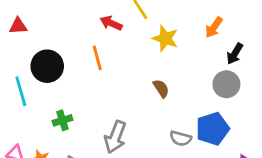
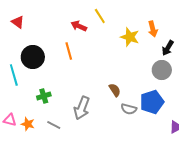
red triangle: (18, 26) -> (18, 22), moved, turned 40
orange arrow: (214, 27) -> (153, 29), turned -49
yellow star: (165, 38) -> (130, 37), moved
brown semicircle: (161, 88) -> (115, 90), moved

